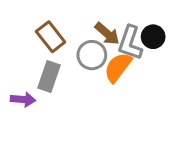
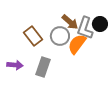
brown rectangle: (51, 37) -> (33, 36), moved
gray rectangle: (49, 77) -> (43, 67), moved

